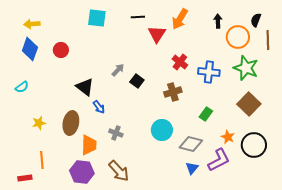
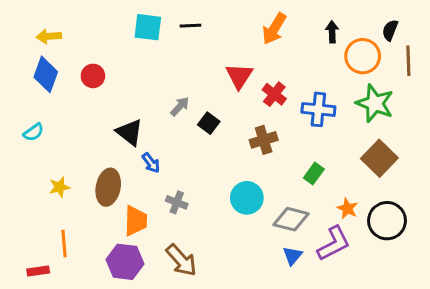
black line: (138, 17) -> (190, 26), moved
red triangle: (157, 34) -> (239, 76), moved

